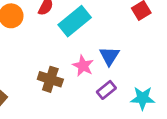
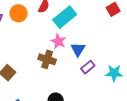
blue triangle: (109, 56) -> (78, 49), moved
pink star: (83, 66) -> (58, 41), moved

